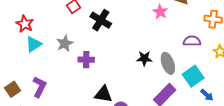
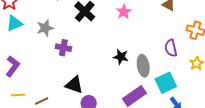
pink star: (160, 12) -> (124, 12), moved
purple semicircle: (192, 41) -> (171, 48), turned -114

